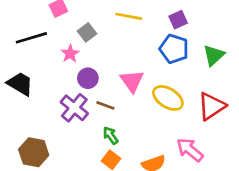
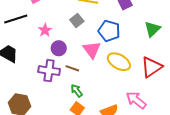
gray square: (87, 32) -> (77, 21), moved
blue pentagon: (174, 49) -> (109, 31), moved
purple cross: (74, 108) -> (49, 71), turned -30

